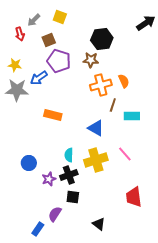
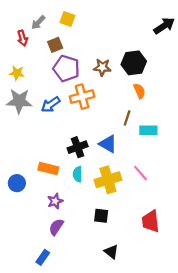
black hexagon: (102, 39) -> (134, 63), moved
blue arrow: (39, 78) -> (51, 104), moved
orange cross: (101, 85) -> (82, 97), moved
orange rectangle: (53, 115) -> (48, 169), moved
blue circle: (29, 163) -> (17, 183), moved
black cross: (69, 175) -> (78, 147), moved
black square: (73, 197) -> (101, 216), moved
purple semicircle: (55, 214) -> (56, 227), moved

